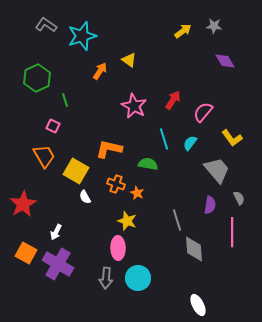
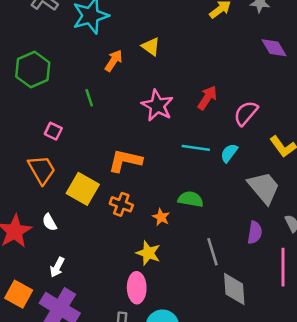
green line: (65, 100) -> (89, 98), moved
cyan line: (164, 139) -> (196, 148), turned -65
green semicircle: (148, 164) -> (191, 199), moved
orange cross: (116, 184) -> (121, 204), moved
white semicircle: (85, 197) -> (49, 222), moved

